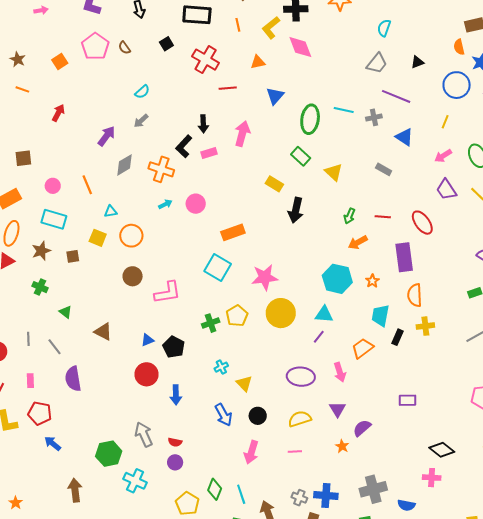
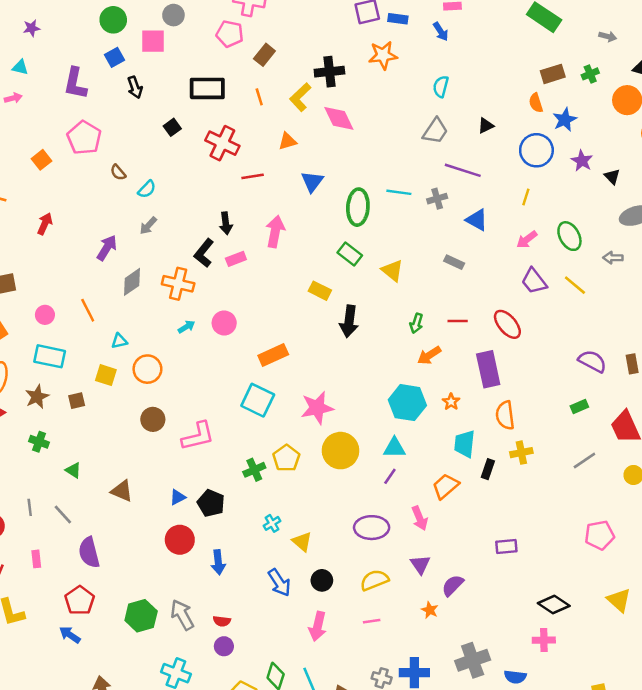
brown semicircle: (124, 48) -> (118, 172), moved
red pentagon: (40, 413) -> (80, 600), moved, turned 30
green hexagon: (109, 454) -> (141, 616), moved

